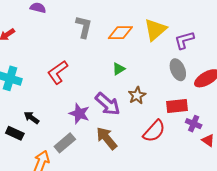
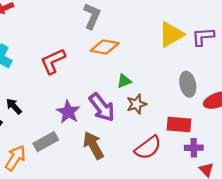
orange diamond: (120, 33) -> (105, 47), moved
purple L-shape: (184, 40) -> (203, 37), moved
green triangle: (119, 69) -> (124, 81), moved
purple cross: (194, 124) -> (194, 148), turned -35

